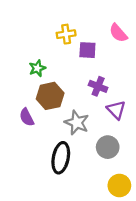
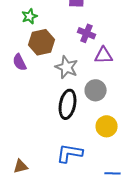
purple triangle: (116, 110) -> (104, 55), turned -48
black ellipse: (61, 158) -> (68, 104), moved

